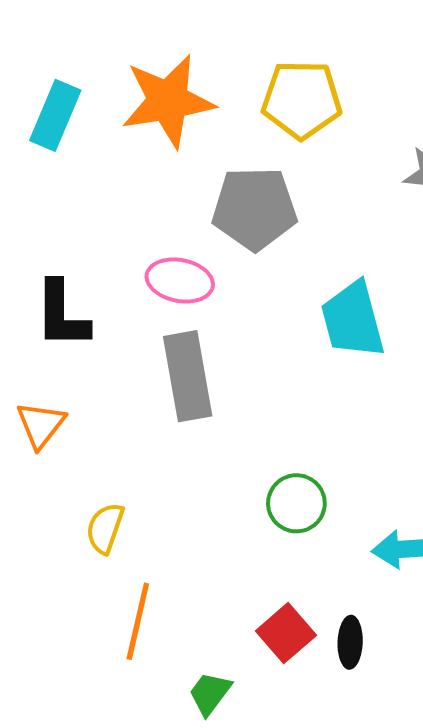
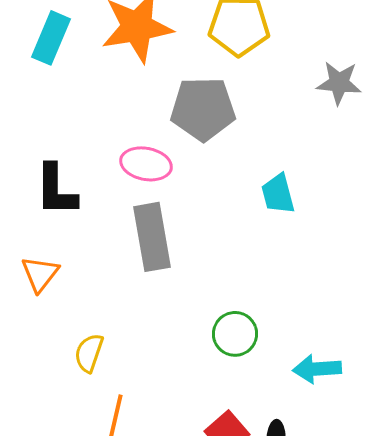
cyan trapezoid: (353, 320) -> (278, 194), size x0.7

